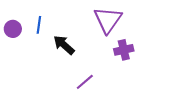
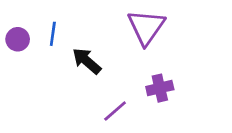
purple cross: (124, 50) -> (160, 88), moved

